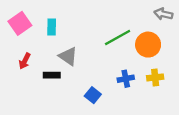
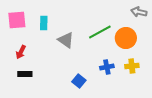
pink square: (20, 23) -> (17, 20), turned 30
gray triangle: (68, 56) -> (66, 40), moved
black rectangle: (52, 75) -> (25, 74), moved

